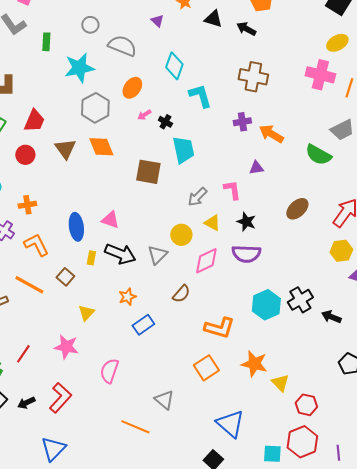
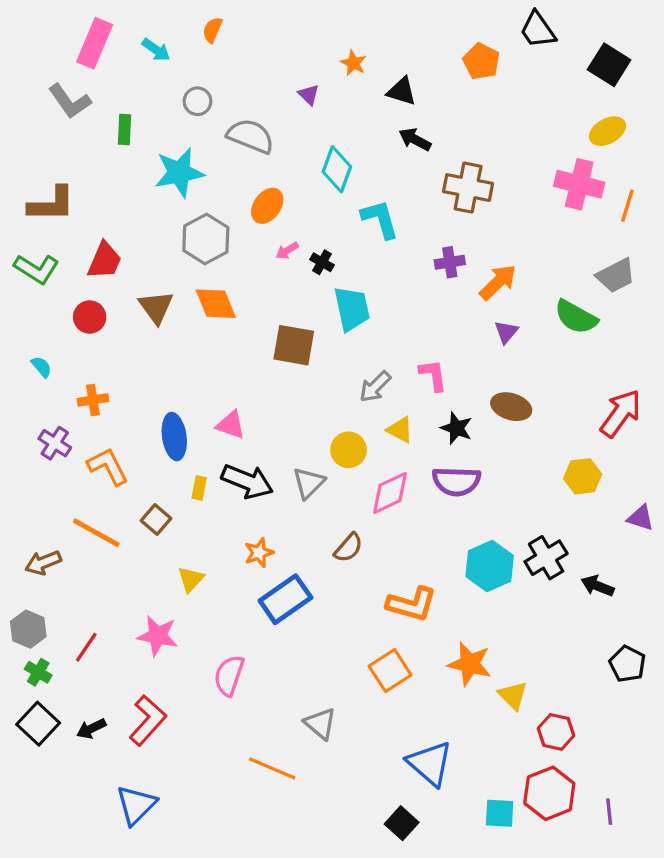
black arrow: (246, 29) -> (415, 139), moved
orange arrow: (271, 134) -> (498, 282), turned 105
purple triangle: (256, 168) -> (506, 332), moved, turned -42
brown ellipse: (297, 209) -> (511, 407), moved, turned 60
yellow hexagon: (341, 251) -> (583, 476), moved
blue rectangle: (143, 325) -> (285, 599), size x1.4

